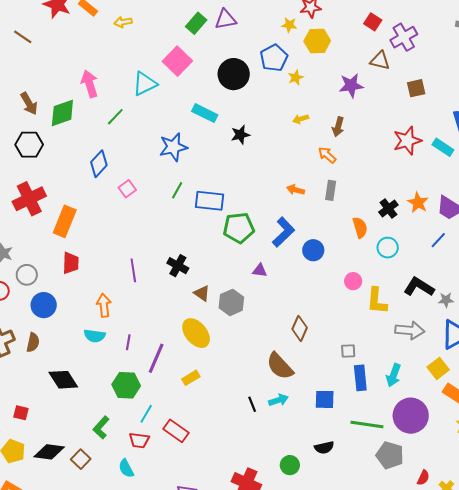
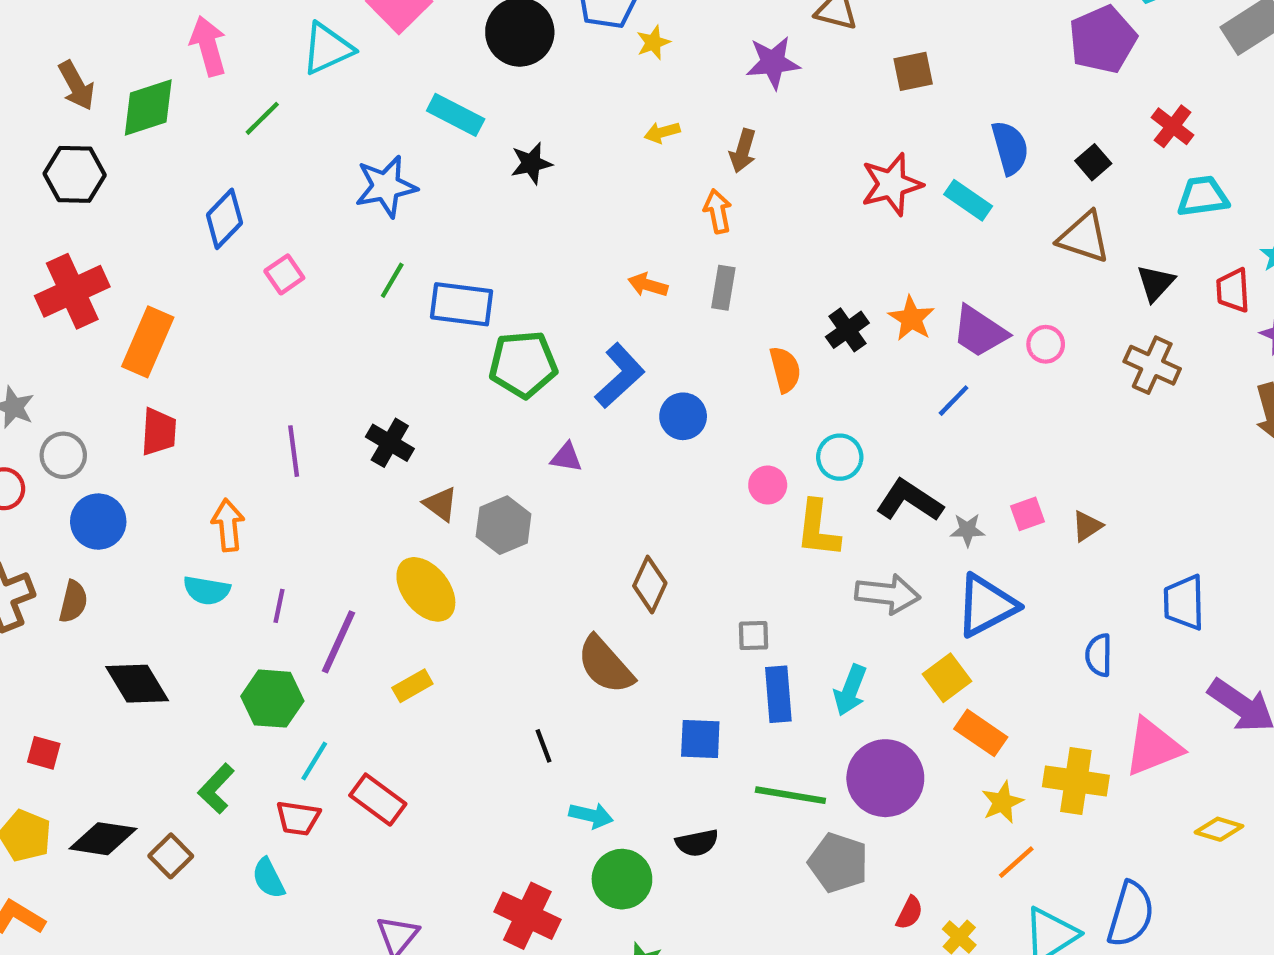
orange arrow: (327, 155) -> (718, 211), turned 36
cyan circle: (388, 248) -> (840, 457), moved
cyan arrow: (278, 400) -> (591, 815), moved, turned 30
green circle: (290, 465) -> (622, 879), size x1.4

